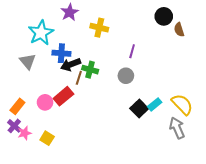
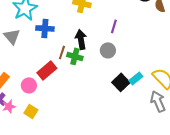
black arrow: (71, 64) -> (81, 39), moved, turned 102
green cross: (90, 70) -> (75, 56), moved
pink circle: (45, 102) -> (29, 85), moved

